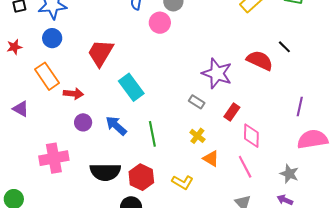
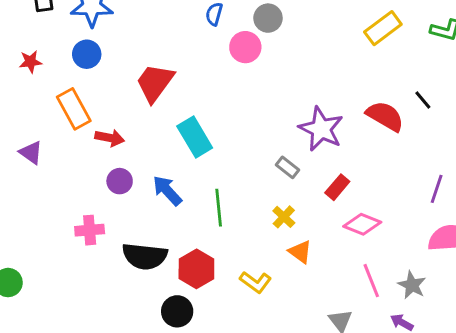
pink diamond: (251, 136) -> (362, 224), turned -75
pink cross: (54, 158) -> (90, 230), moved, size x0.7
pink line: (245, 167) -> (371, 281), moved

